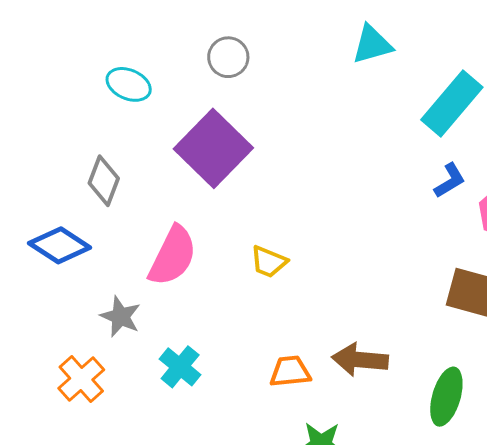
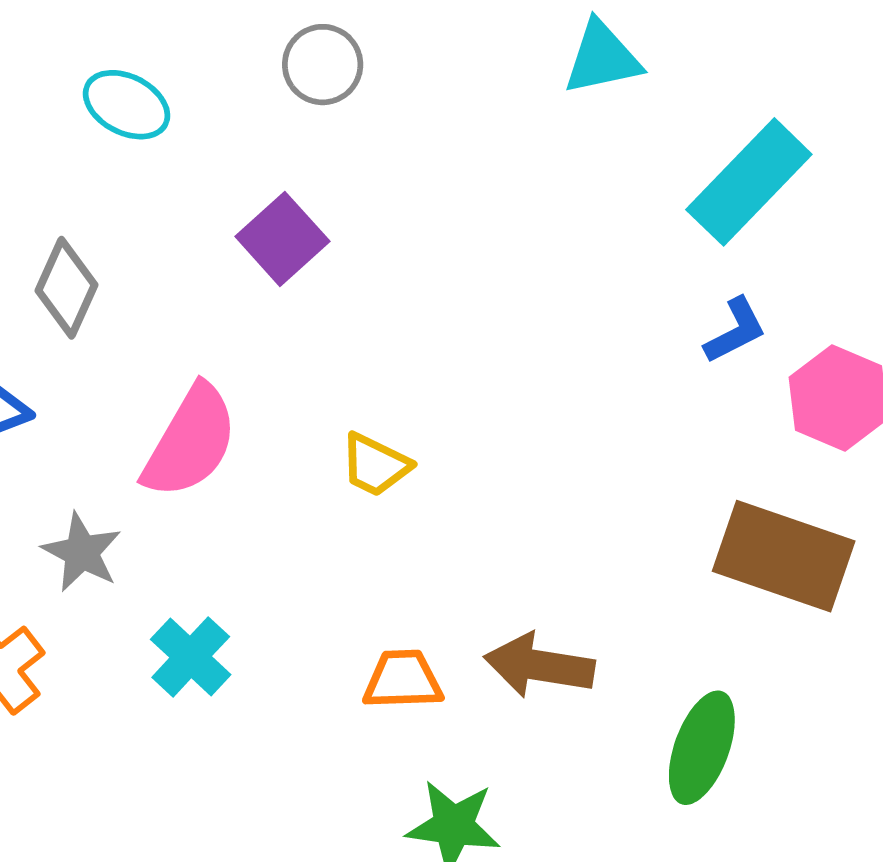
purple square: (213, 148) -> (282, 239), size x0.6

